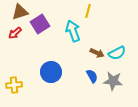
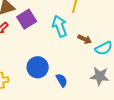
brown arrow: (97, 53) -> (85, 39), moved
blue semicircle: (92, 76) -> (62, 80), moved

